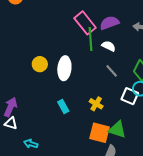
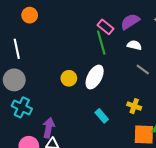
pink rectangle: (85, 23) -> (106, 27), size x0.7
green line: (91, 39) -> (101, 43), moved
white ellipse: (64, 68) -> (95, 77), turned 35

